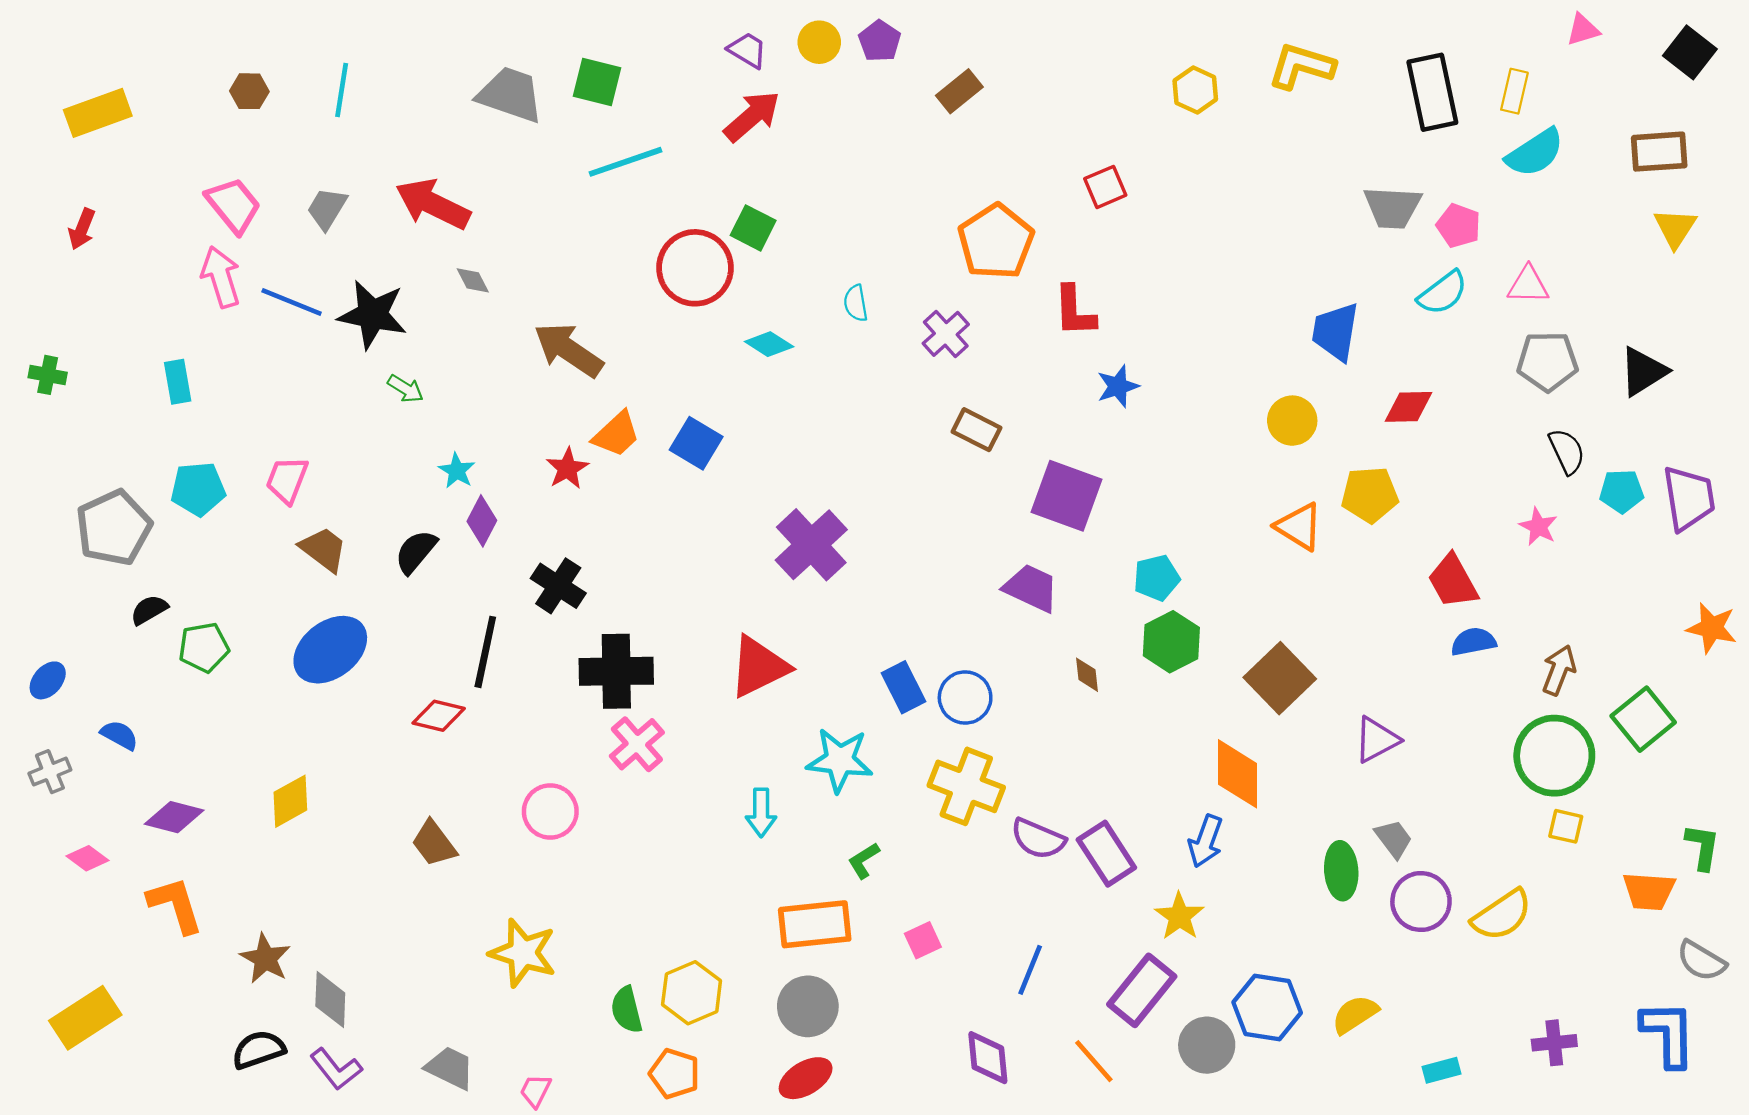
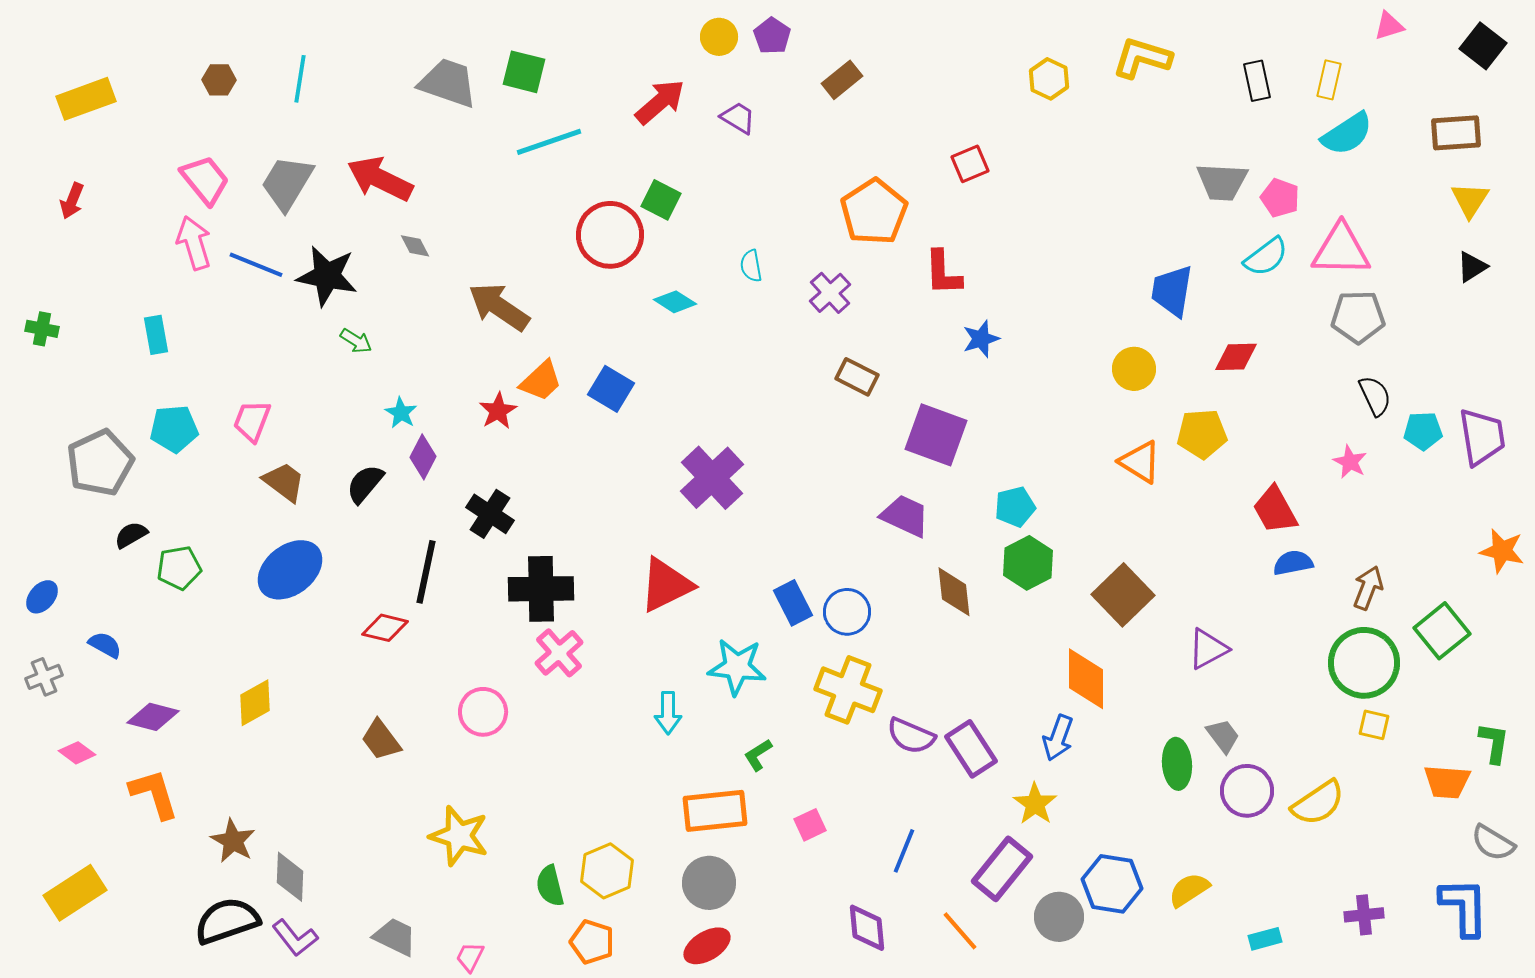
purple trapezoid: (747, 50) -> (738, 118), moved
black rectangle: (1432, 92) -> (1257, 81), size x0.6
gray trapezoid: (327, 209) -> (287, 183), size x1.5
pink triangle: (1528, 285) -> (1341, 250), size x1.6
black triangle: (1643, 372) -> (1472, 267), moved, size x0.7
brown diamond: (1087, 675) -> (954, 592), size x1.6
black semicircle: (258, 1050) -> (227, 921), size x1.4

